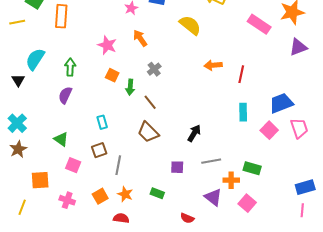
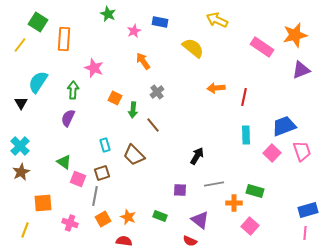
yellow line: (17, 22) -> (20, 45), turned -42
pink star: (107, 45) -> (94, 68), moved
brown trapezoid: (148, 132) -> (134, 155), moved
pink square: (73, 165) -> (78, 179), moved
gray line: (118, 165) -> (95, 196), moved
purple triangle: (213, 197) -> (200, 220), moved

